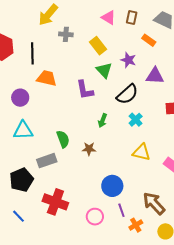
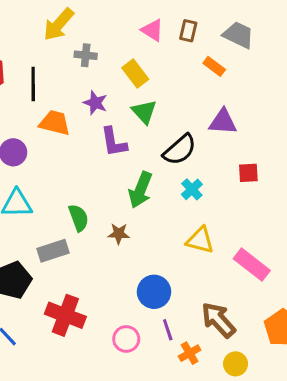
purple star: (128, 60) -> (95, 103), moved
green arrow: (103, 121) -> (140, 190), size x1.6

